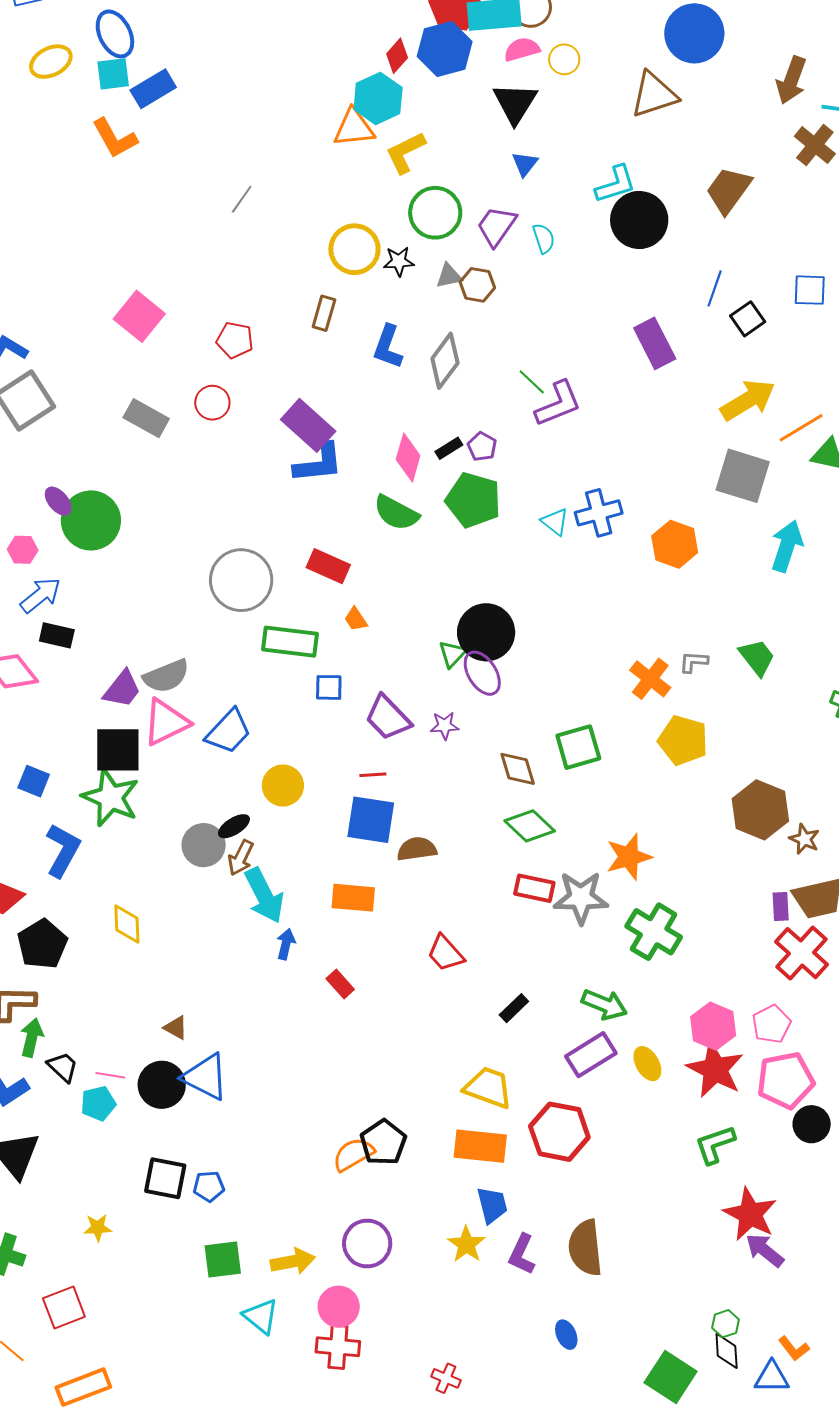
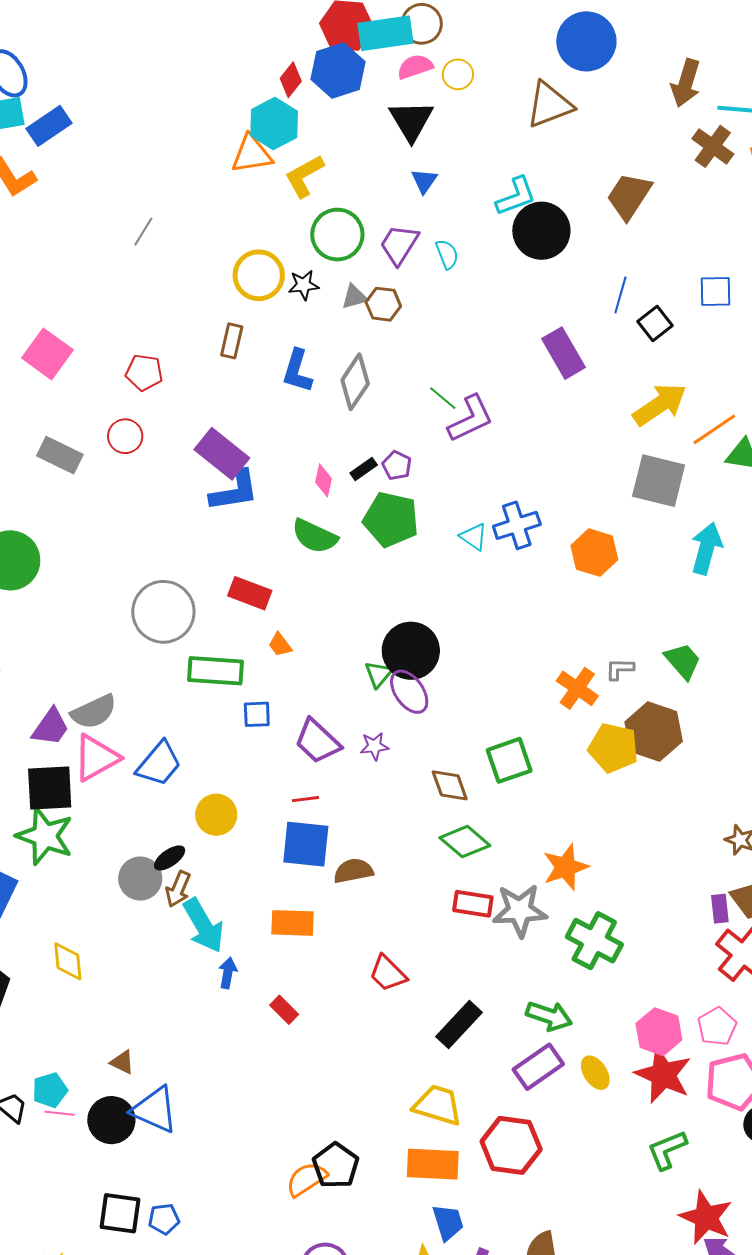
pink diamond: (408, 457) -> (324, 480), size x0.7
brown hexagon: (760, 810) -> (654, 732), moved
black rectangle: (514, 1008) -> (459, 1025), size x1.6
cyan pentagon: (98, 1103) -> (50, 1090), moved

